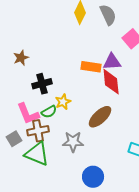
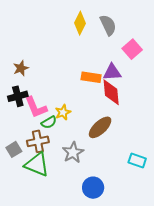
black cross: (42, 84) -> (18, 96), moved
pink L-shape: (28, 114) -> (36, 107), moved
gray star: (73, 142) -> (73, 152), turned -30

